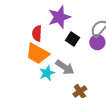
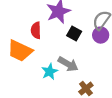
orange trapezoid: (37, 54) -> (20, 51), moved

